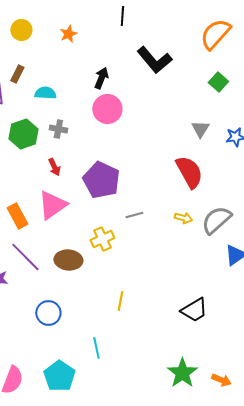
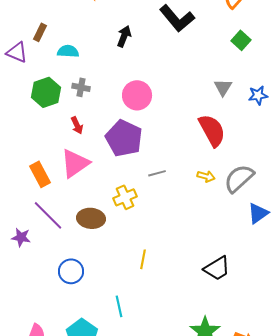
pink circle: (107, 109) -> (137, 95), moved

